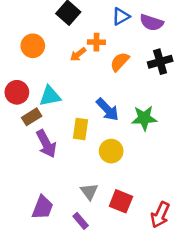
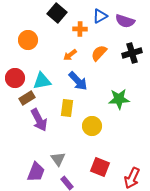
orange cross: (96, 42) -> (80, 29), moved
orange arrow: (78, 54) -> (70, 55), moved
blue arrow: (107, 109) -> (78, 81), moved
gray triangle: (89, 191) -> (58, 159), moved

